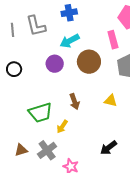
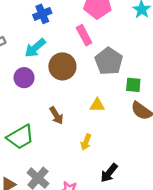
blue cross: (69, 13) -> (42, 14), moved
yellow arrow: (62, 127) -> (86, 142), moved
black arrow: (109, 148) -> (109, 173), moved

